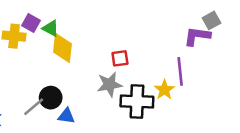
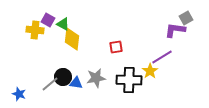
purple line: (180, 71) -> (162, 57), turned 65
gray star: (109, 85) -> (96, 78), moved
blue triangle: (66, 116) -> (76, 83), moved

